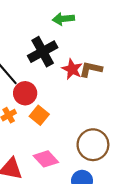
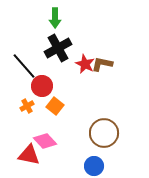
green arrow: (63, 19) -> (55, 18), moved, turned -84
pink diamond: (46, 159) -> (45, 141), moved

